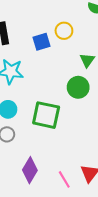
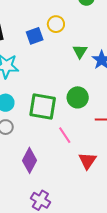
green circle: (78, 87) -> (78, 97), moved
pink line: (64, 179) -> (65, 135), moved

